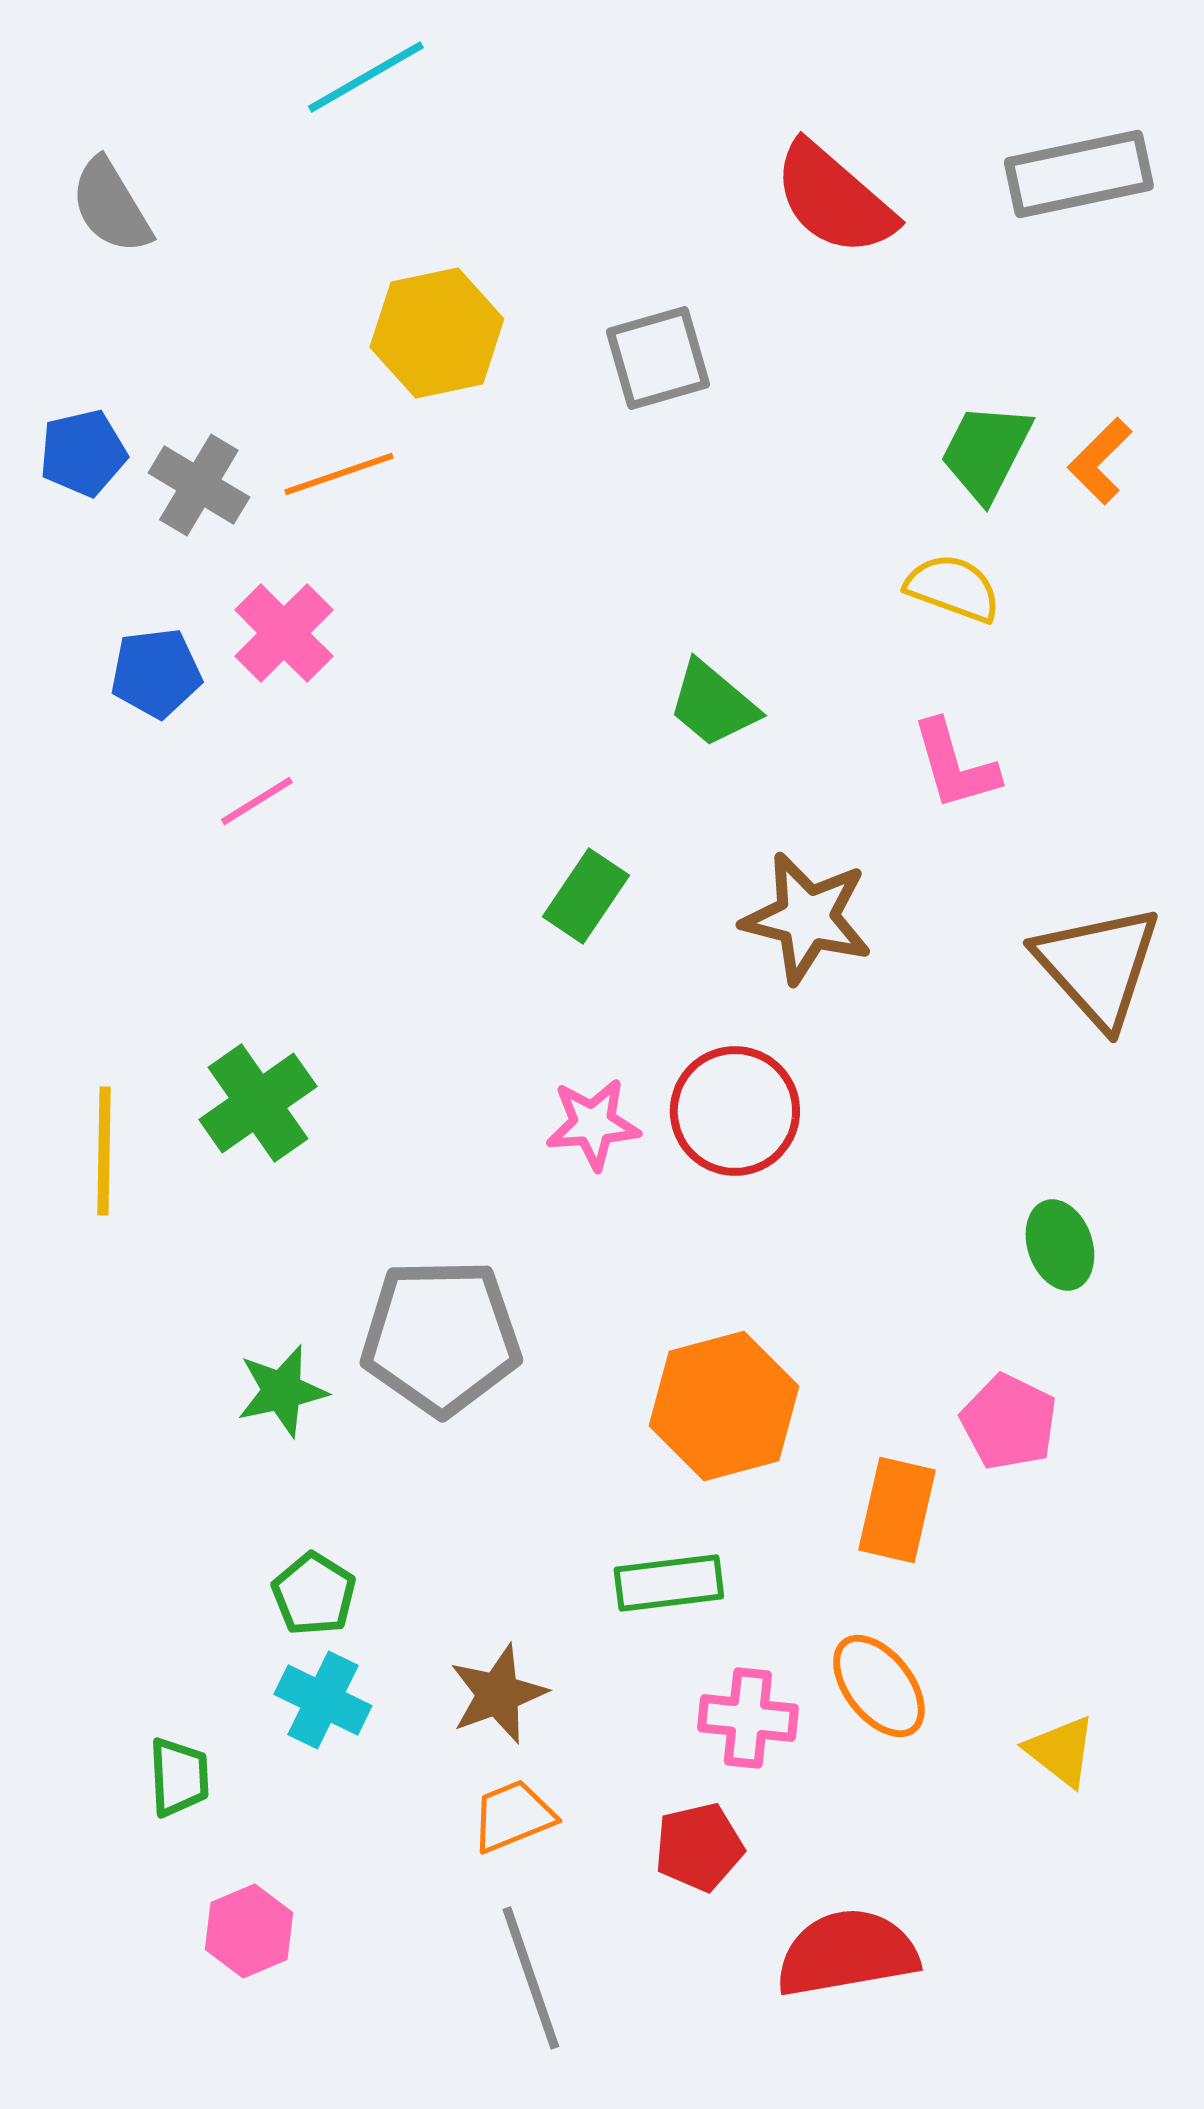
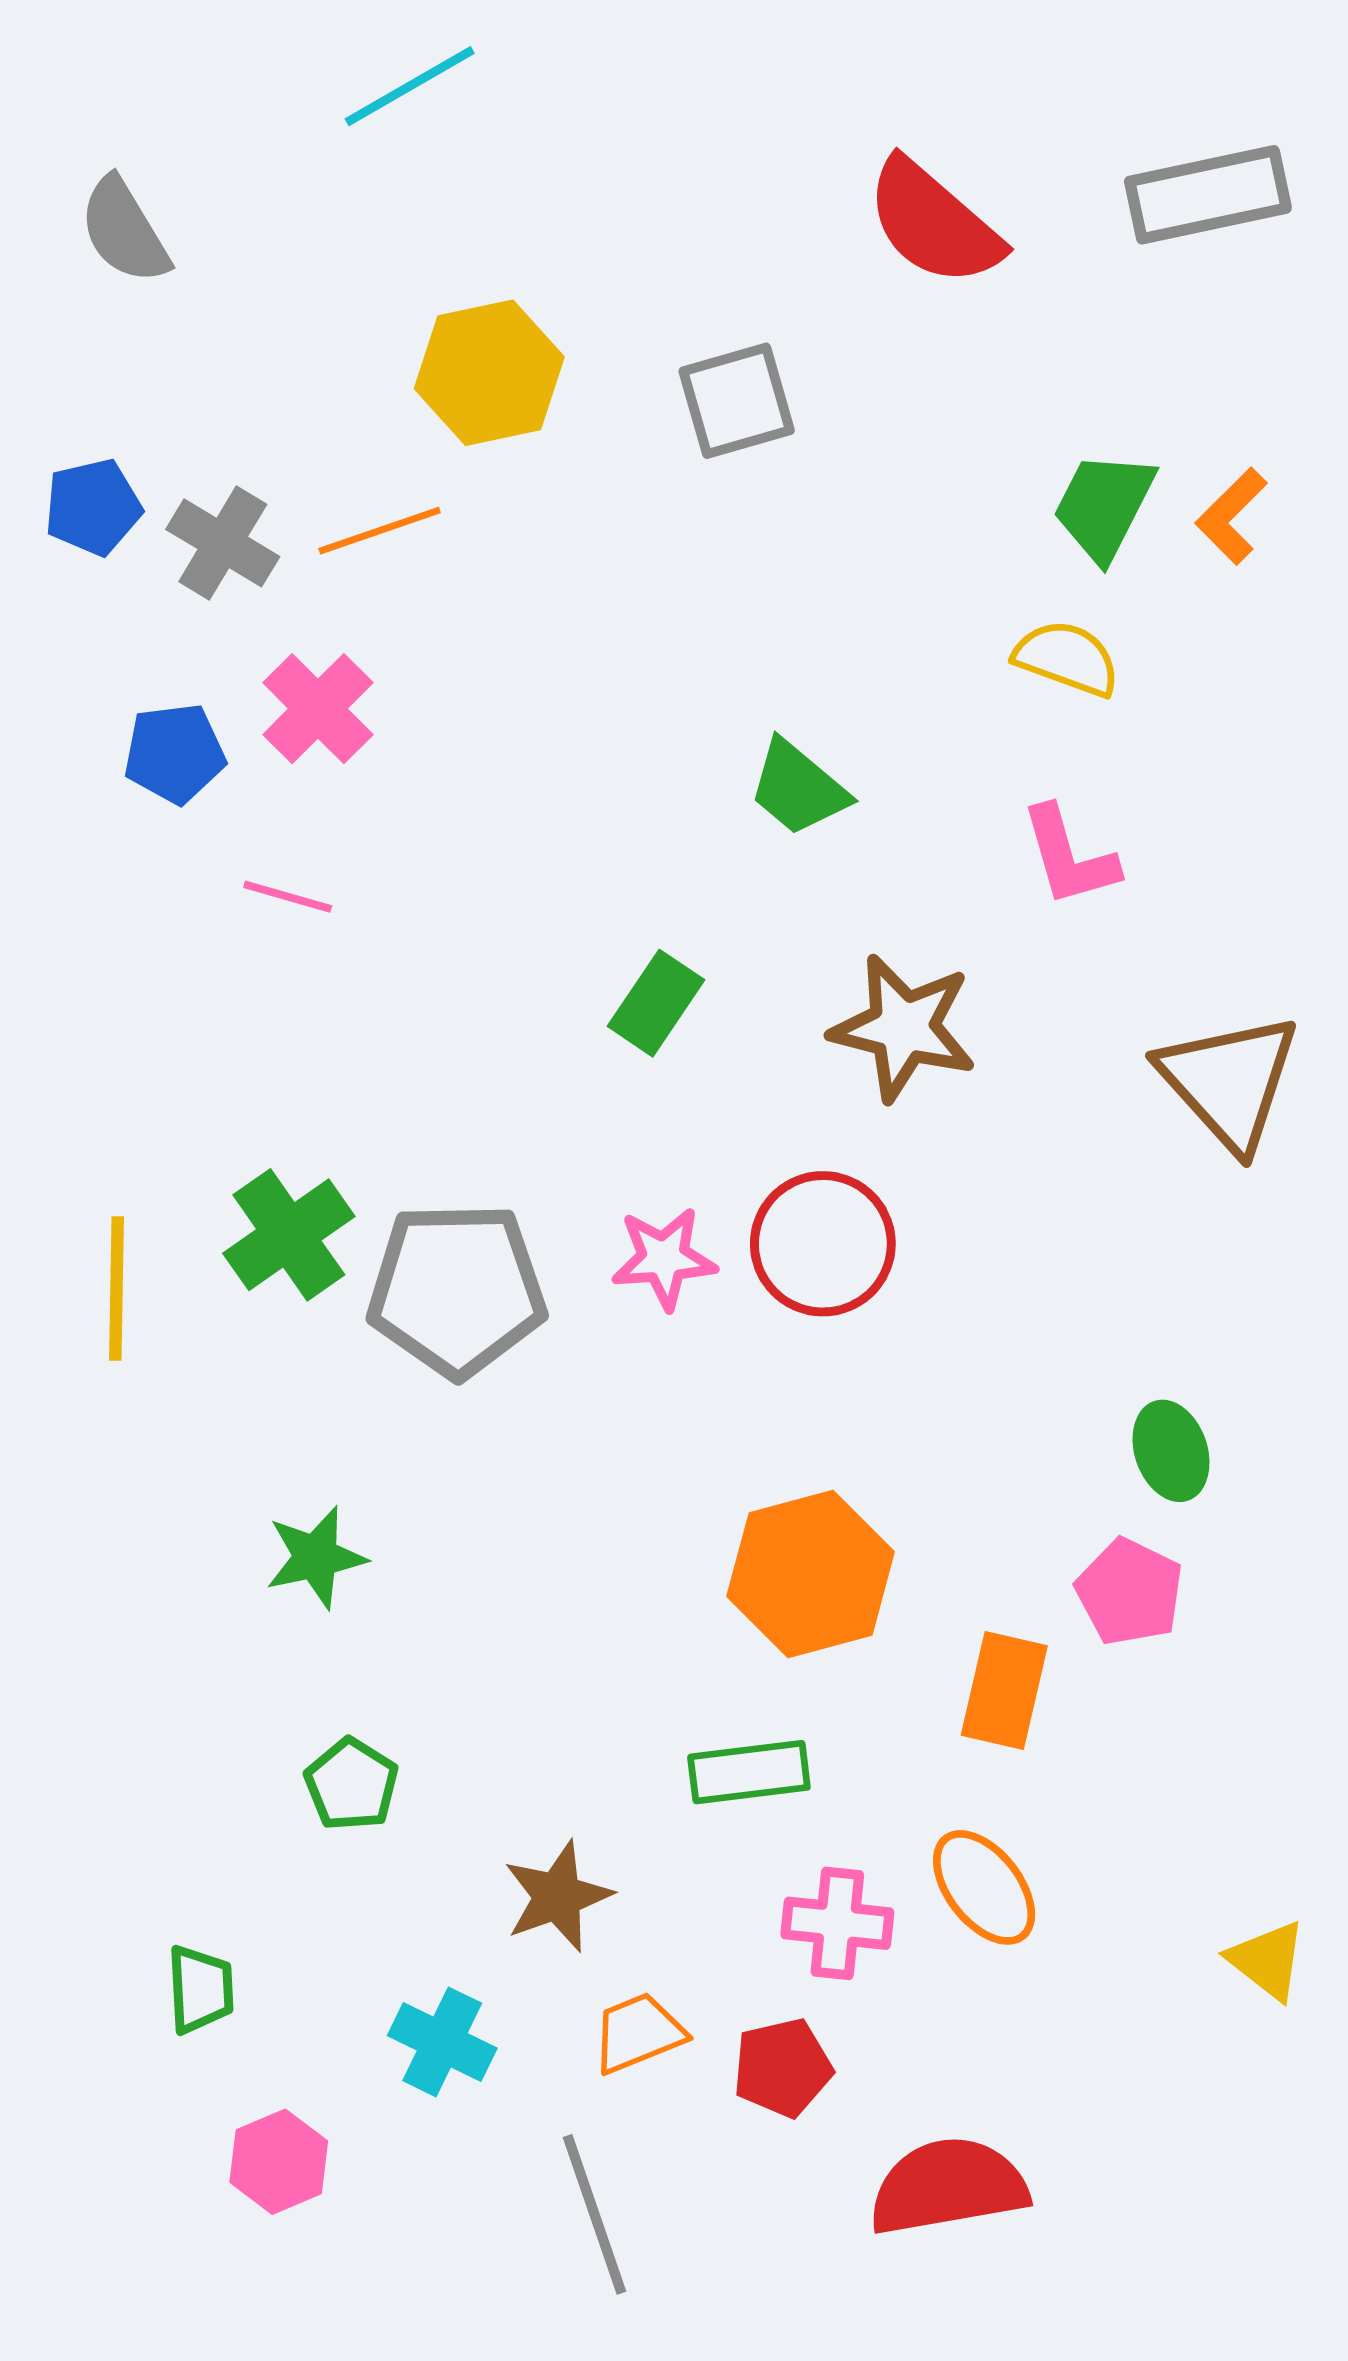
pink line: (257, 801) -> (288, 897), turned 48
green ellipse: (1060, 1245) -> (1171, 1451), moved
gray pentagon: (441, 1337) -> (457, 1290), moved
cyan cross: (323, 1700) -> (442, 2042), moved
yellow triangle: (1061, 1751) -> (1267, 1960), moved
orange trapezoid: (513, 1816) -> (638, 2033), moved

